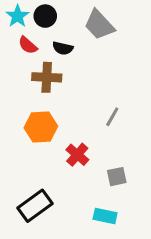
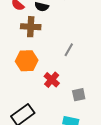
gray line: (112, 117) -> (69, 50), moved

